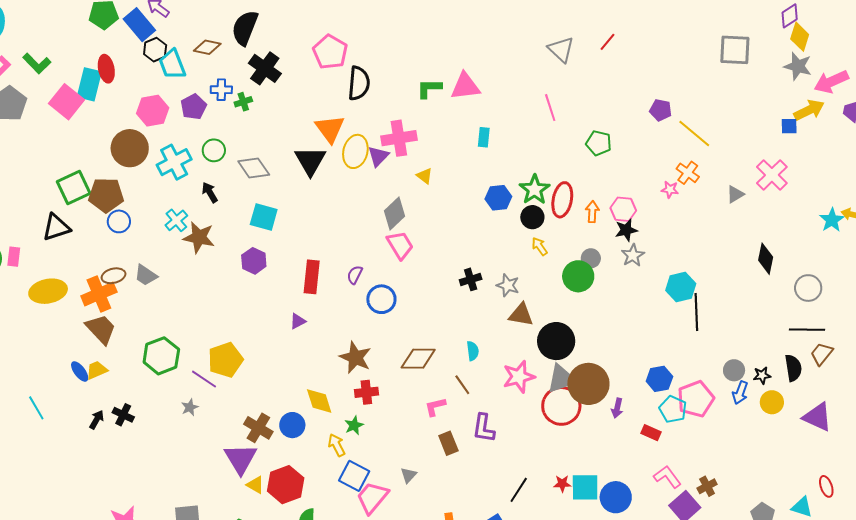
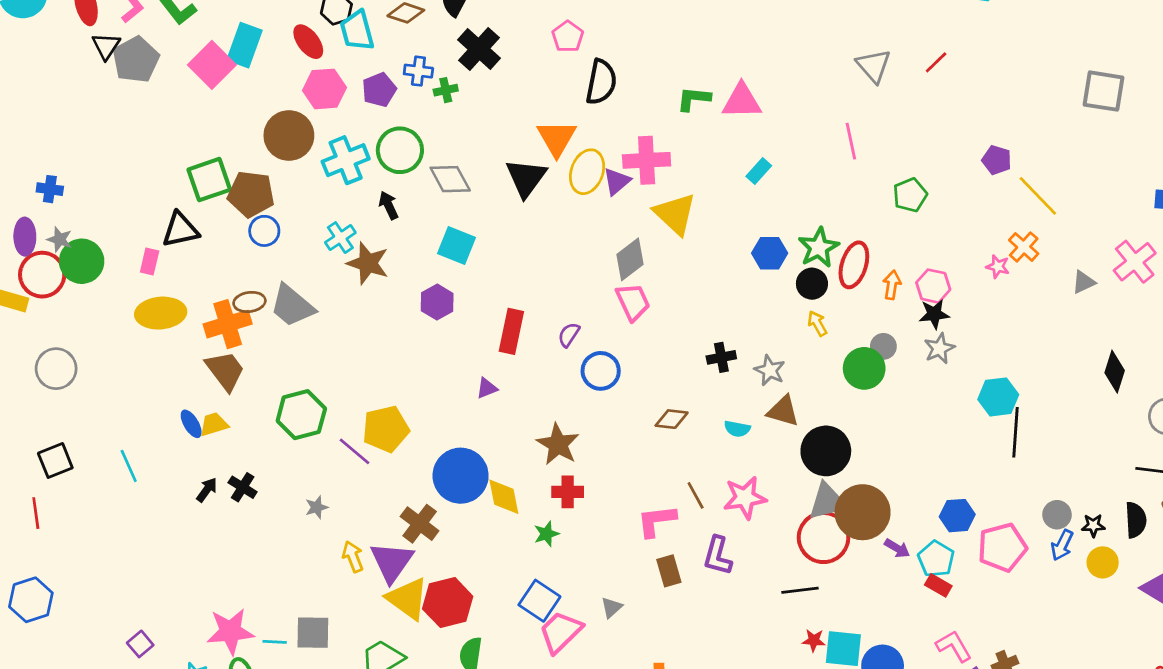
pink pentagon: (330, 52) -> (568, 37), size x0.7
red ellipse: (106, 69) -> (308, 42), moved, turned -32
cyan rectangle: (484, 137) -> (759, 171), turned 30
green pentagon: (599, 143) -> (910, 195), turned 30
green circle: (214, 150) -> (400, 150), size x1.5
yellow triangle: (425, 176) -> (675, 214), size x2.0
pink rectangle: (14, 257) -> (150, 262), moved
gray trapezoid: (146, 275) -> (292, 306), size x1.5
cyan semicircle: (473, 351) -> (737, 429), moved, turned 102
brown diamond: (418, 359) -> (672, 419), moved, size x0.7
pink star: (519, 377) -> (745, 498), moved
gray star: (190, 407) -> (317, 507), moved
pink L-shape: (435, 407) -> (656, 521), size x1.4
purple arrow: (617, 408) -> (897, 548), turned -78
cyan pentagon: (673, 409) -> (936, 559), moved
blue circle: (292, 425) -> (461, 476), moved, size x1.6
yellow arrow: (337, 445) -> (353, 557), moved
yellow triangle: (255, 485) -> (408, 599), size x1.8
black line: (519, 490) -> (800, 590), moved, turned 44

